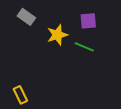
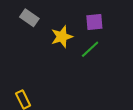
green line: (84, 47) -> (90, 49), turned -66

